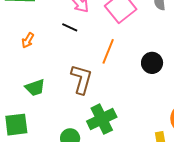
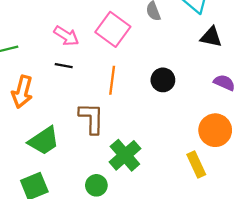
orange arrow: (28, 40) -> (22, 92), size x1.8
green trapezoid: (35, 88) -> (44, 141), size x1.4

